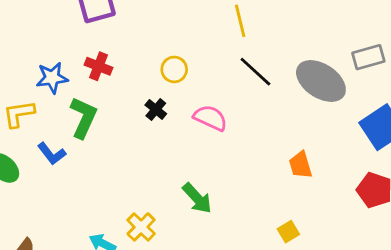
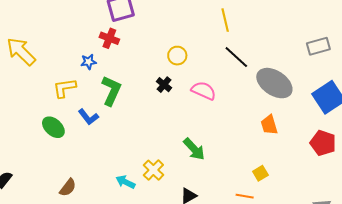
red cross: (99, 66) -> (109, 38), moved
blue star: (52, 78) -> (89, 62), size x0.7
gray ellipse: (321, 81) -> (274, 83), moved

